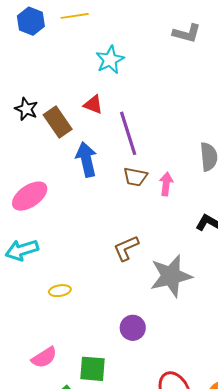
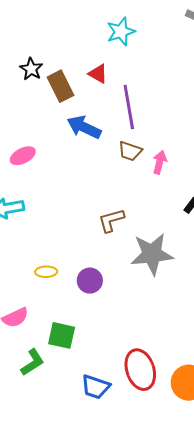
blue arrow: (86, 159) -> (84, 127), turned -60
pink ellipse: (30, 196) -> (23, 156), size x0.7
yellow ellipse: (60, 291) -> (46, 272), moved
purple circle: (133, 328) -> (90, 281), moved

